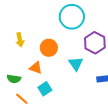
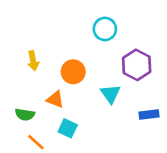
cyan circle: (72, 17) -> (105, 29), size x0.7
cyan square: (45, 89) -> (68, 128), turned -32

